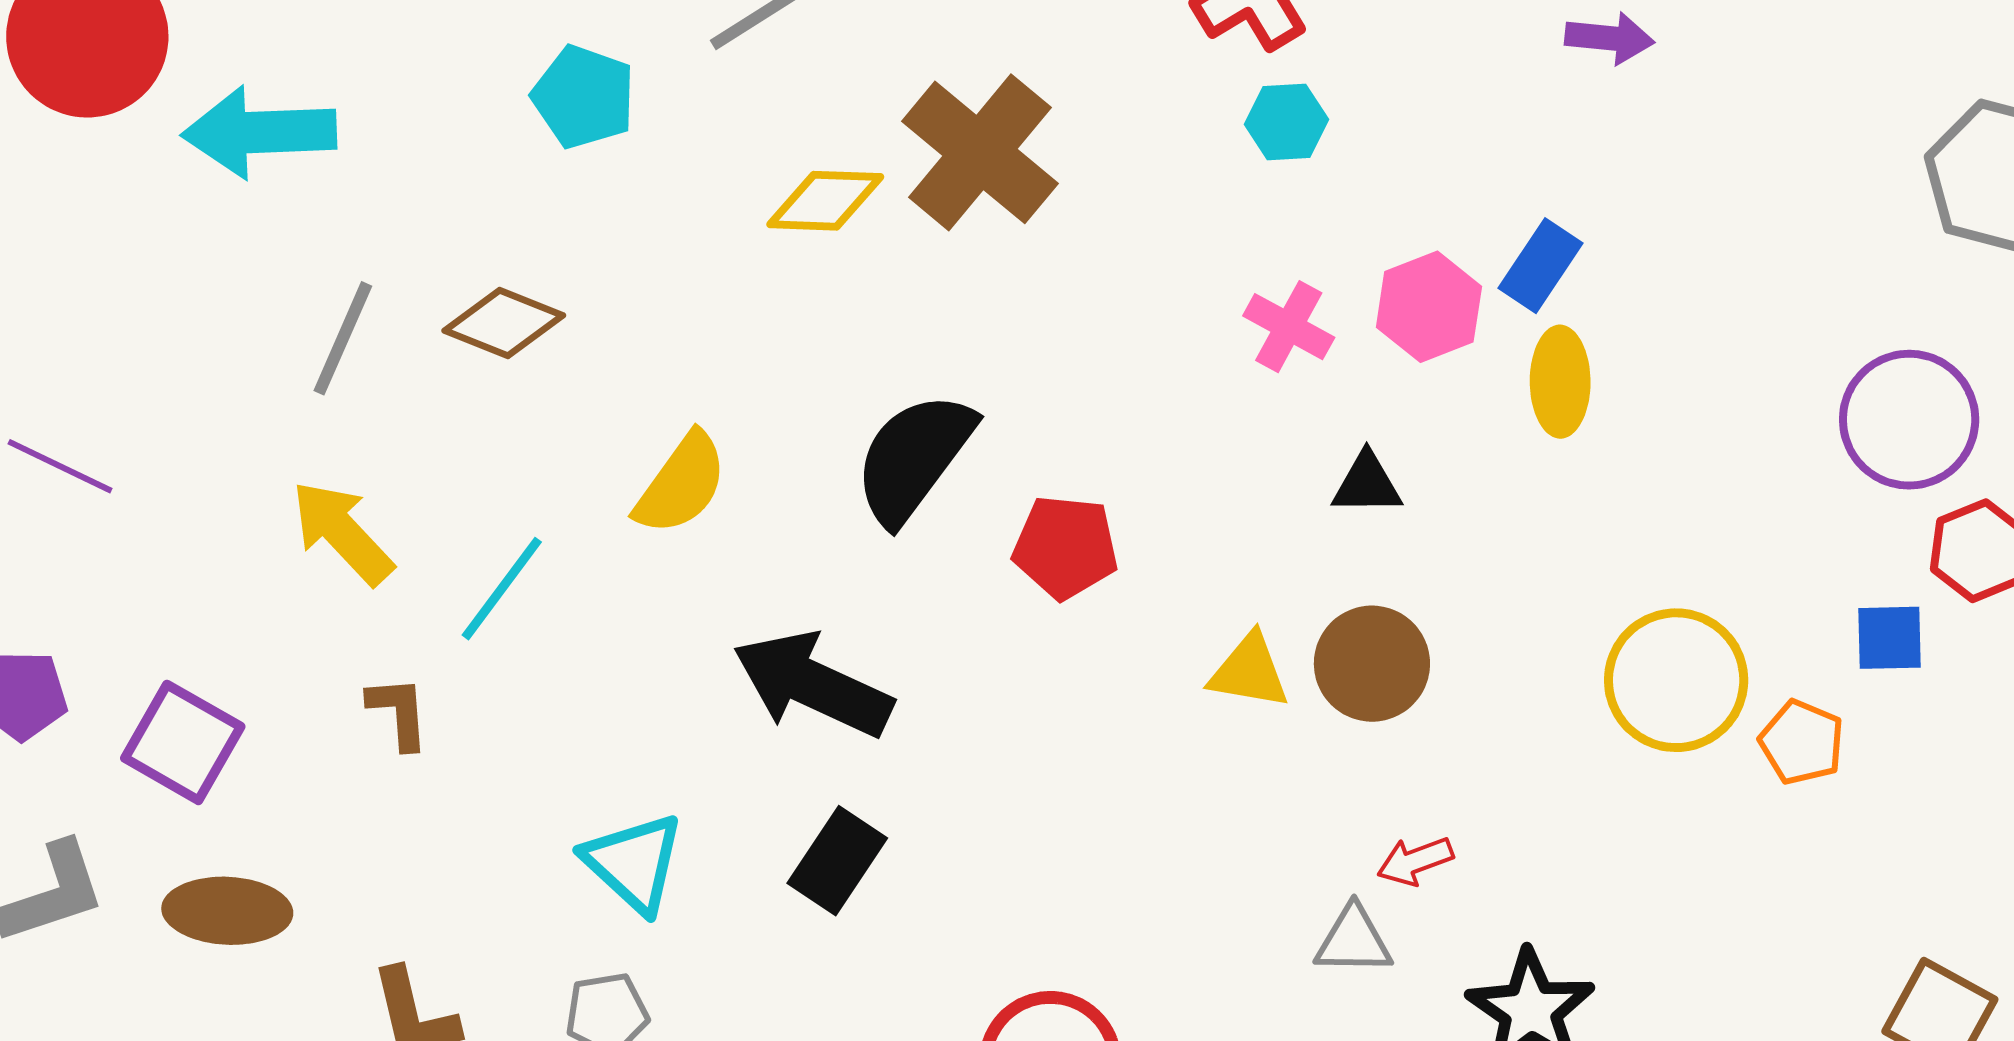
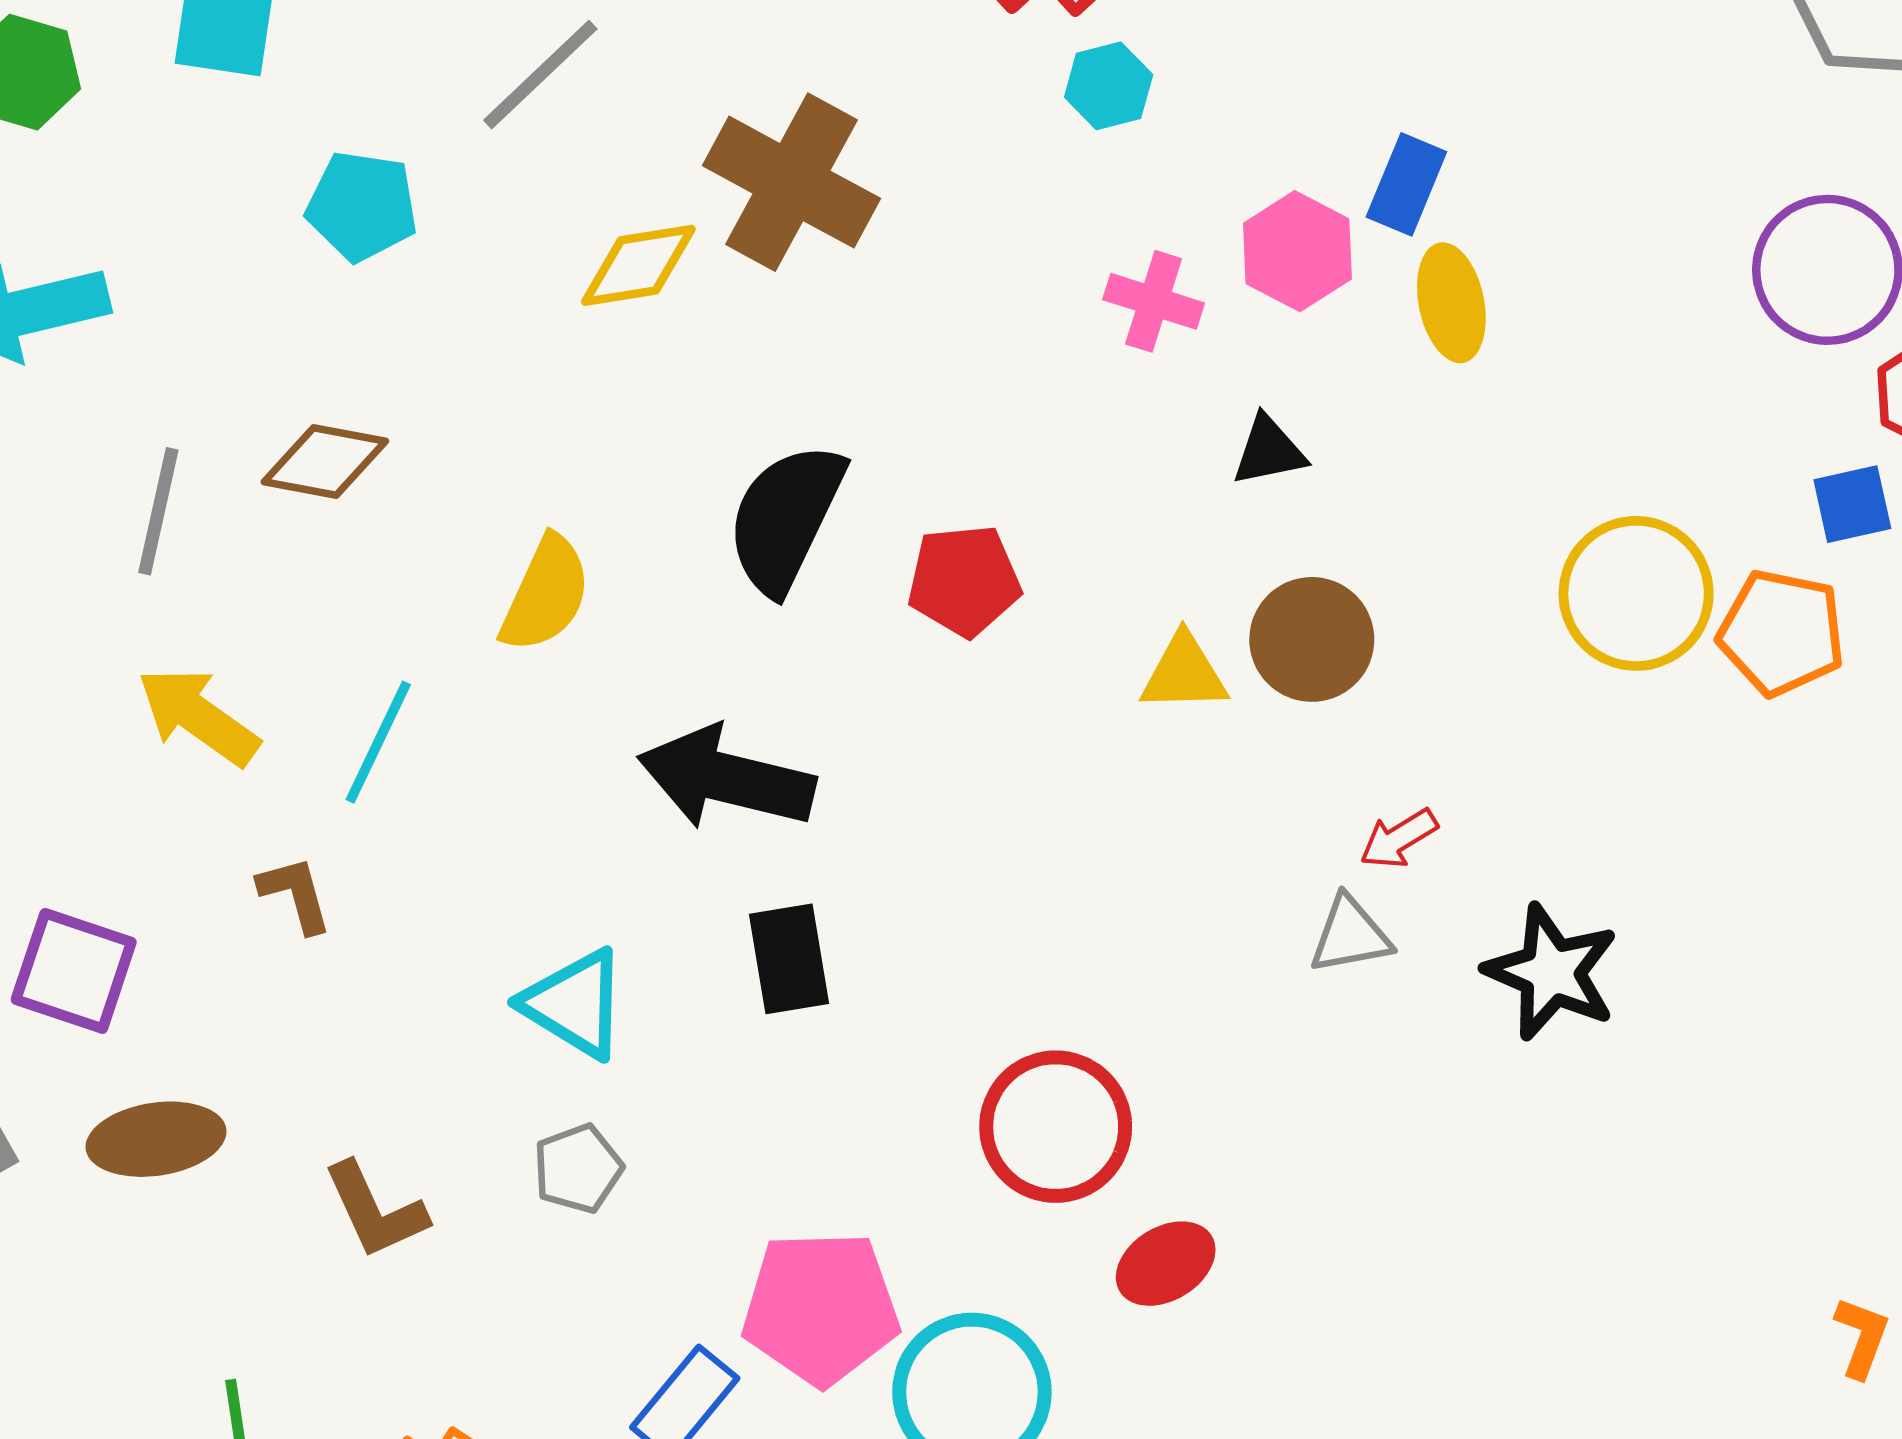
orange pentagon: (1802, 742) -> (1782, 633), size x1.4
black rectangle: (837, 861) -> (789, 959), turned -32

